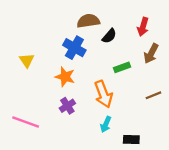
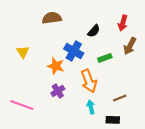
brown semicircle: (88, 21) -> (52, 18), moved
blue cross: (74, 48) -> (74, 51), moved
brown line: (153, 95) -> (120, 98), moved
cyan arrow: (106, 124) -> (91, 107), turned 144

